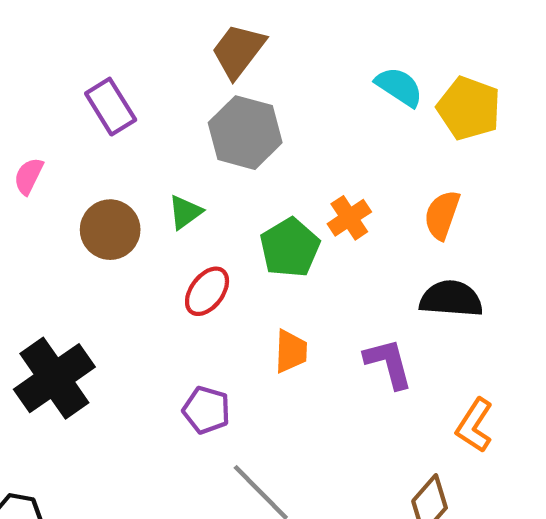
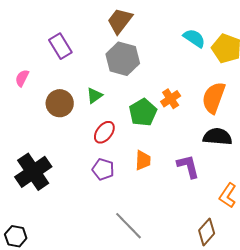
orange semicircle: (442, 215) -> (214, 98), size x1.4
purple pentagon: (206, 410) -> (103, 169), moved

